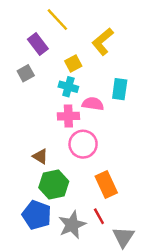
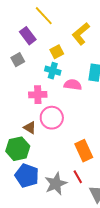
pink cross: (68, 116) -> (38, 95), moved
pink circle: (83, 144) -> (52, 118), moved
green hexagon: (54, 184) -> (18, 149), moved

